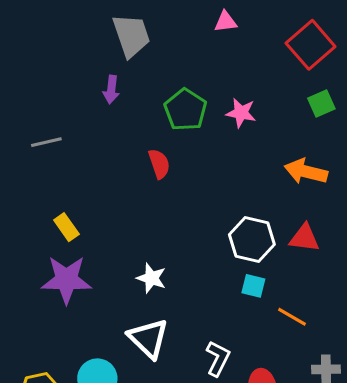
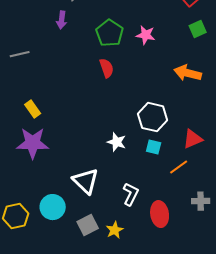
red semicircle: (159, 164) -> (107, 68), moved
red triangle: (304, 238) -> (193, 139), moved, turned -30
white star: (151, 278) -> (117, 142), moved
orange line: (292, 317) -> (179, 167), turned -66

